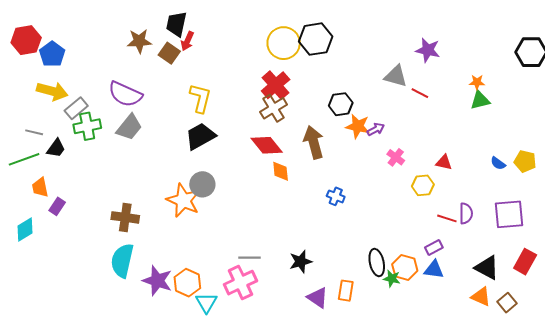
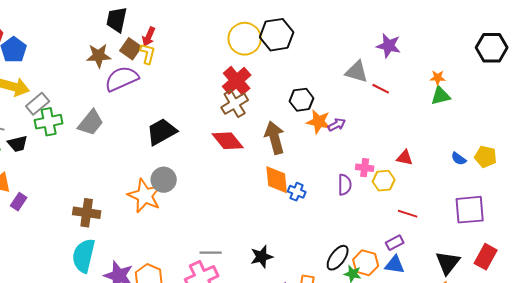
black trapezoid: (176, 24) -> (117, 20), moved
brown star: (139, 41) -> (99, 56), moved
purple semicircle: (125, 94) -> (122, 79), moved, turned 132
yellow L-shape: (200, 98) -> (148, 54), moved, size x0.7
black trapezoid: (56, 148) -> (18, 144), turned 40
pink cross: (396, 157) -> (365, 168), moved, turned -30
orange diamond: (281, 171) -> (277, 180), moved, size x1.4
purple semicircle: (466, 213) -> (345, 185), moved
black ellipse: (377, 263) -> (338, 258), turned 48
black triangle: (487, 268) -> (448, 263), turned 40

